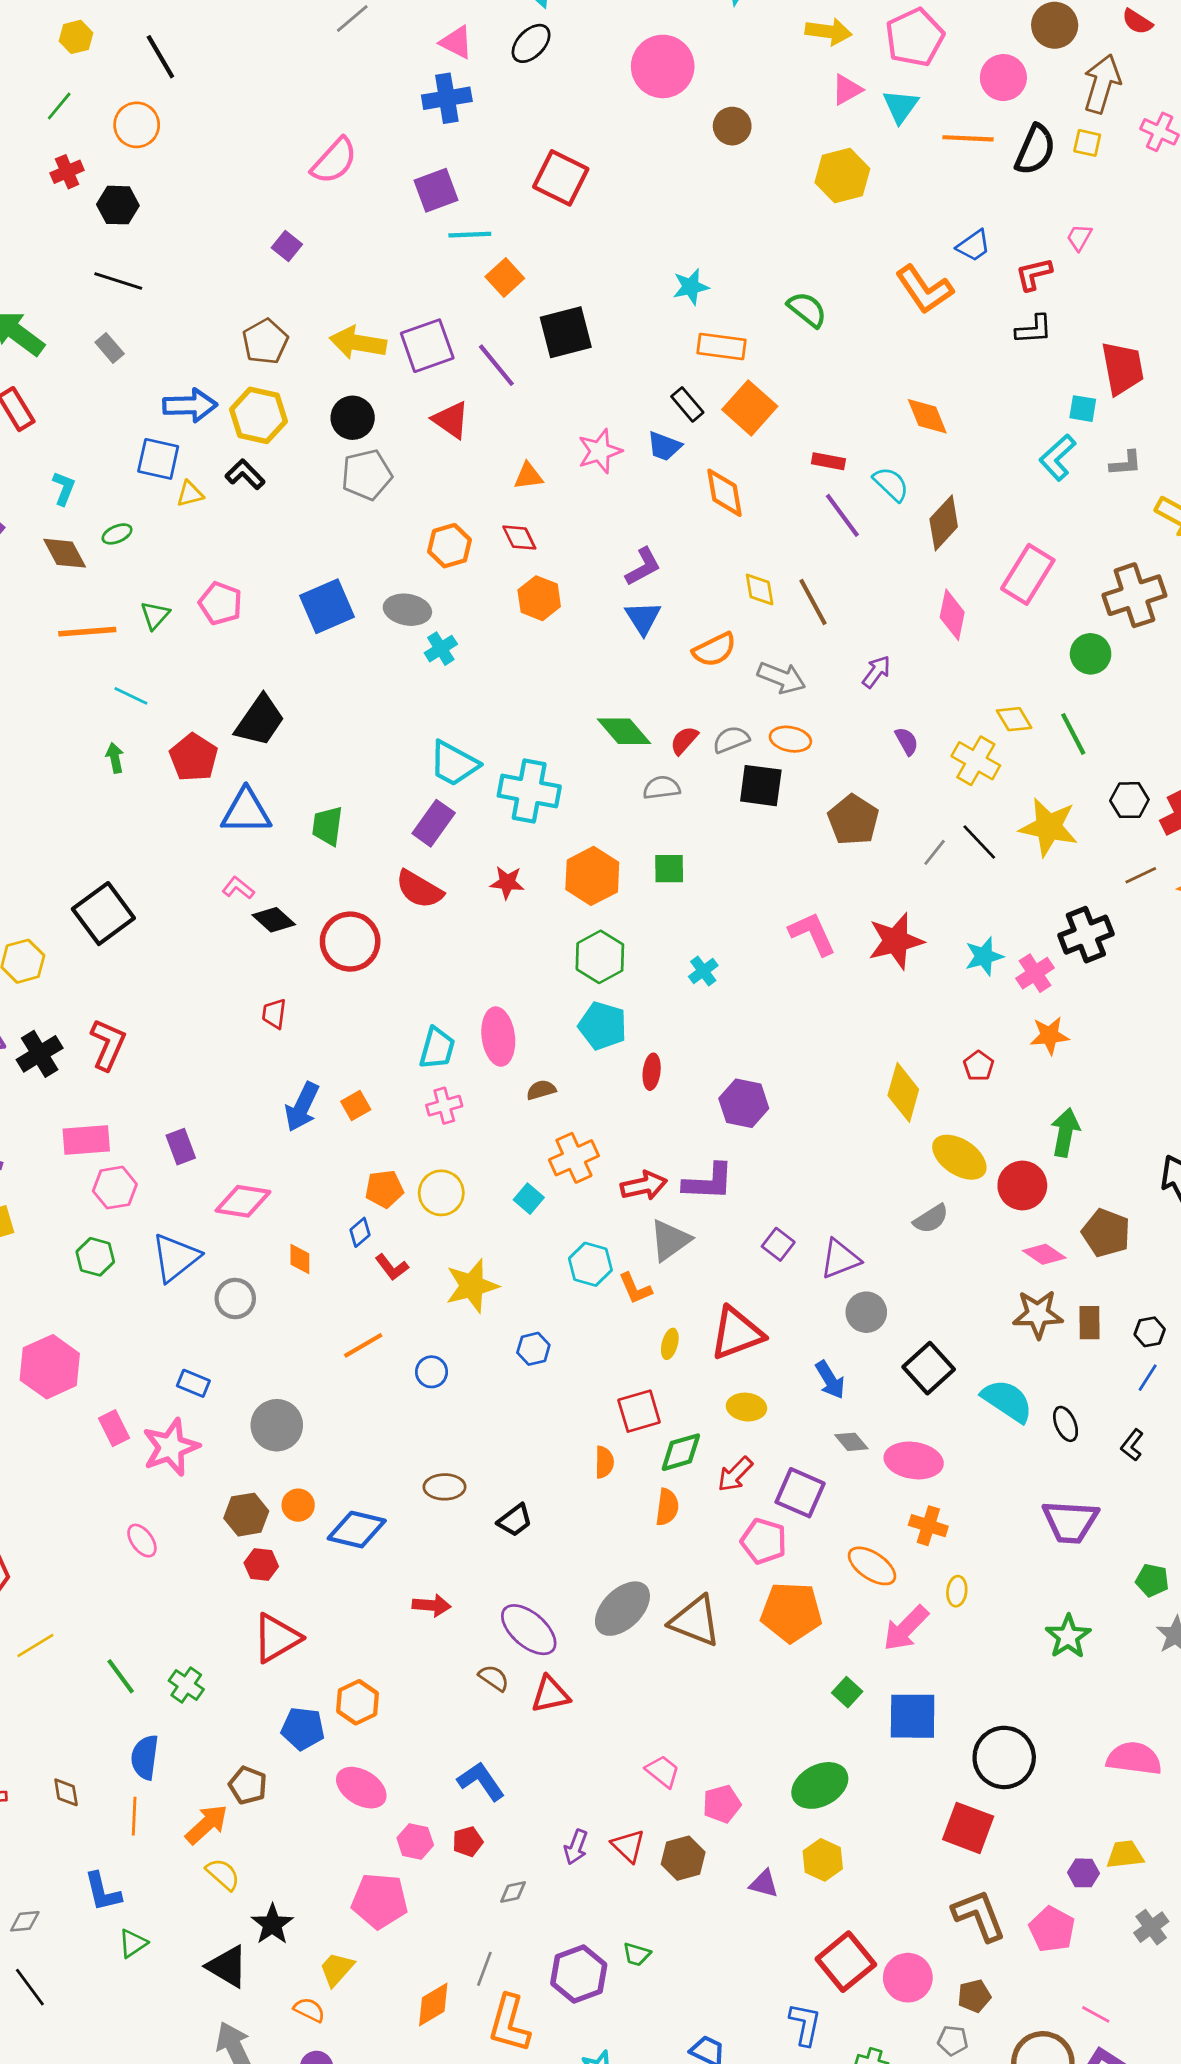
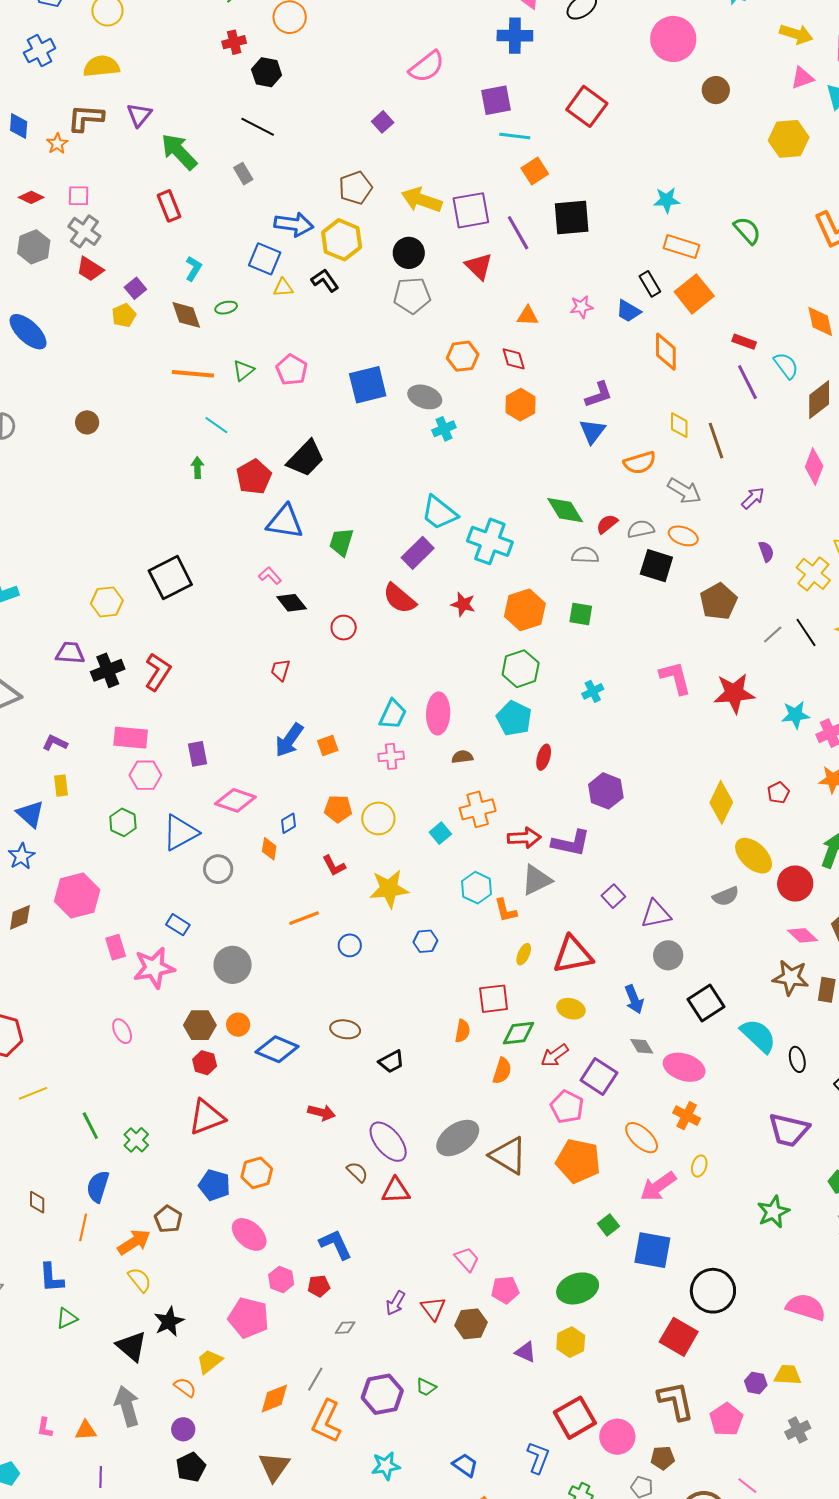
pink star: (600, 451) -> (582, 307), size x0.7
red circle: (350, 942) -> (344, 628), size x0.6
blue diamond: (360, 1232) -> (289, 823), moved

